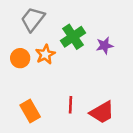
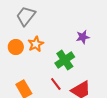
green cross: (73, 37) -> (65, 60), moved
red line: (71, 105) -> (56, 84), turned -40

